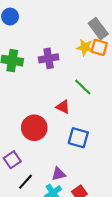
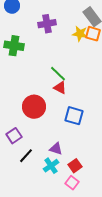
purple cross: (49, 58) -> (47, 24), moved
green line: (83, 87) -> (58, 74), moved
purple triangle: (59, 174) -> (56, 149), turned 32

